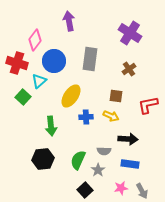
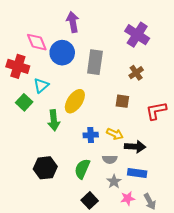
pink diamond: (35, 40) -> (37, 42), turned -60
blue circle: (54, 61) -> (62, 53), moved
yellow arrow: (111, 116) -> (115, 134), moved
blue cross: (86, 117) -> (91, 135), moved
green arrow: (51, 126) -> (54, 120), moved
gray star: (98, 170) -> (114, 181), moved

